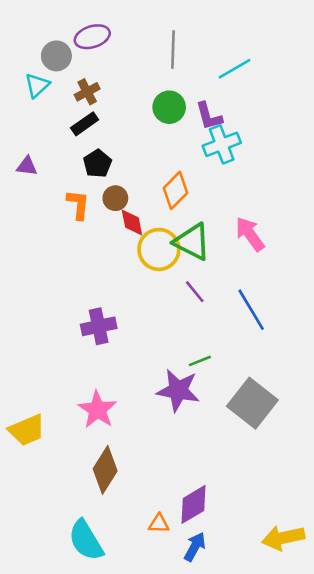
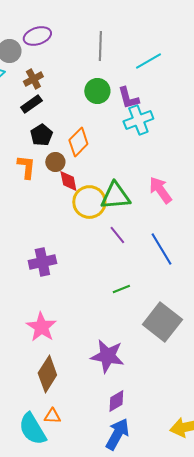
orange diamond: (176, 190) -> (78, 142), moved
green triangle: (192, 242) -> (115, 196), turned -32
purple star: (178, 390) -> (107, 356), moved
purple diamond: (193, 504) -> (116, 401), size x0.7
orange triangle: (159, 524) -> (52, 416), moved
blue arrow: (195, 547) -> (117, 434), size x1.4

